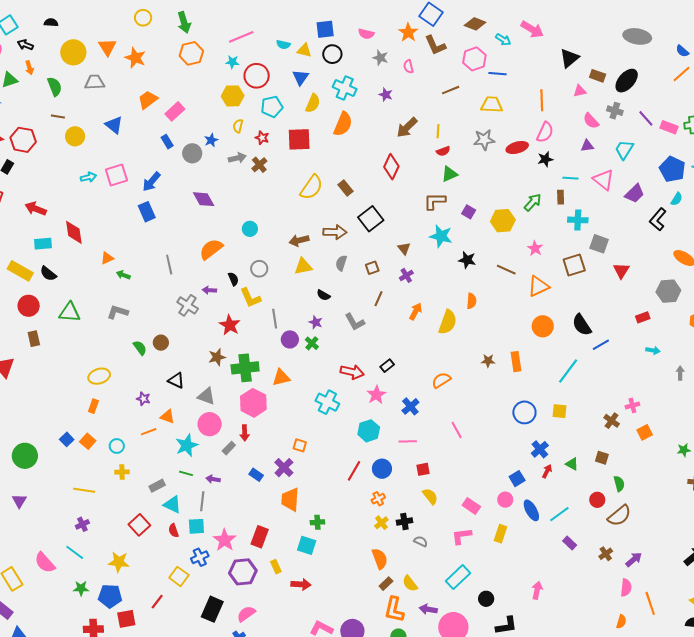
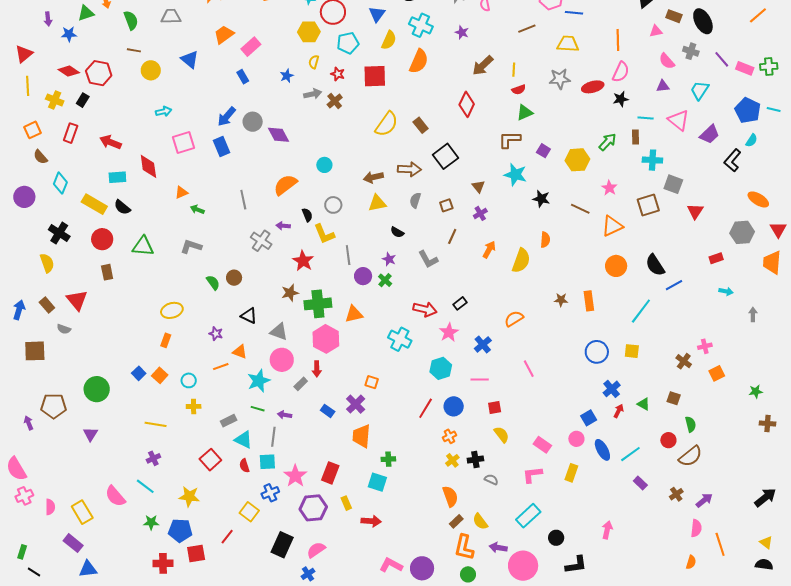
black ellipse: (627, 81) -> (703, 21), turned -70
gray circle: (192, 153) -> (253, 122), moved
pink square: (116, 175) -> (184, 142), moved

